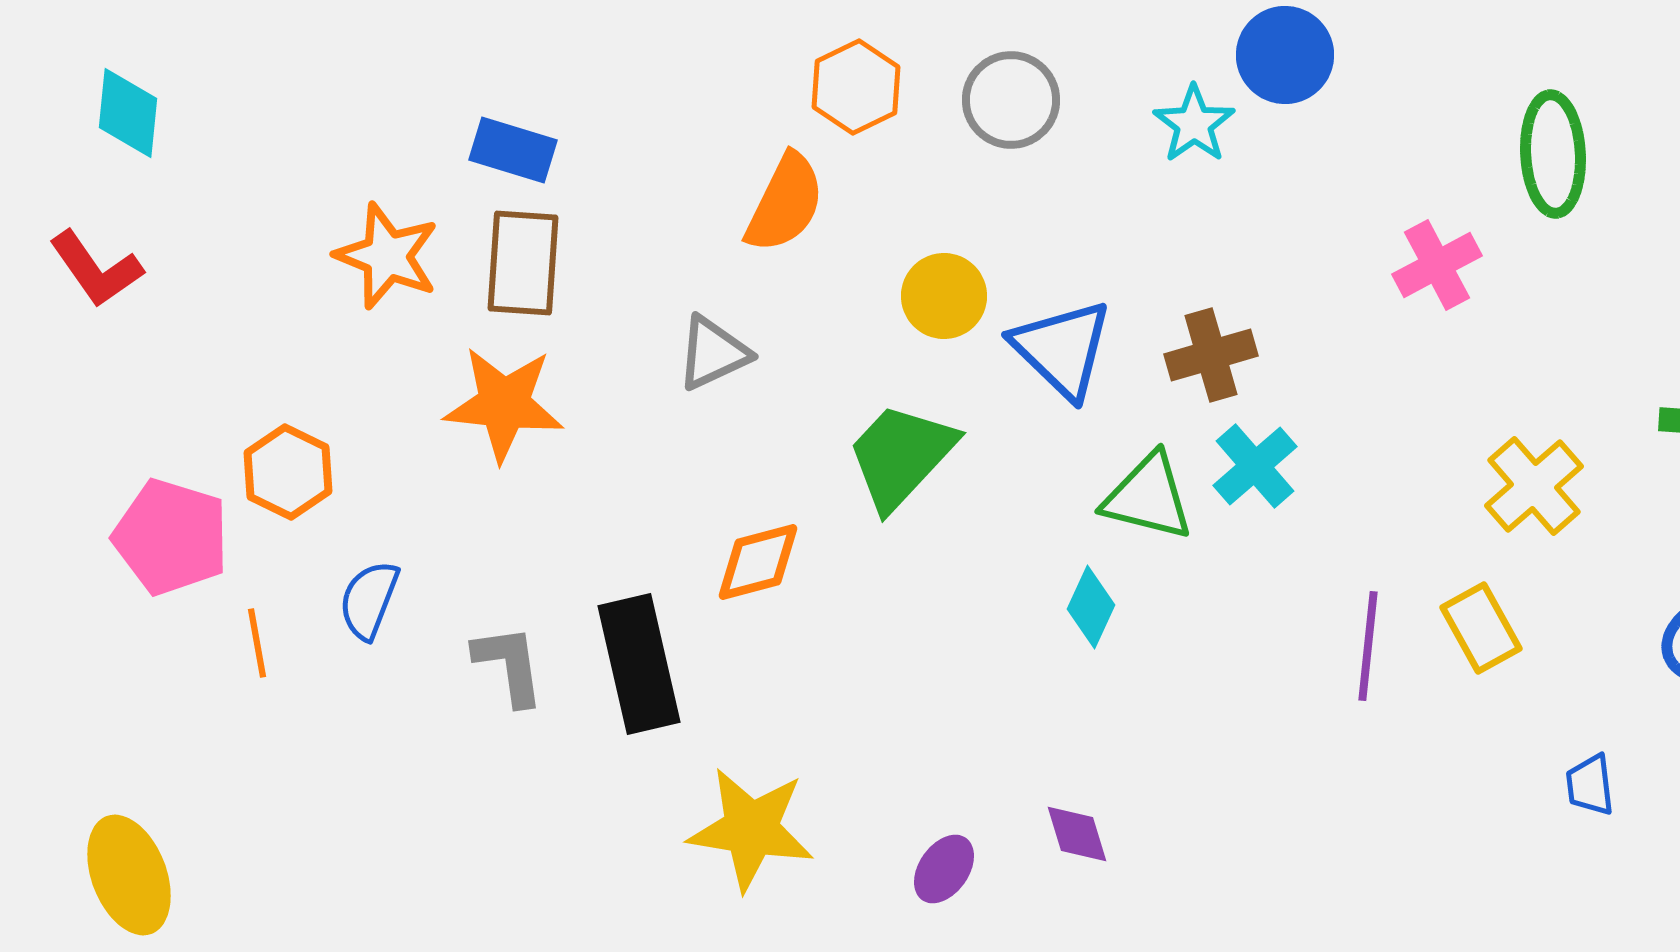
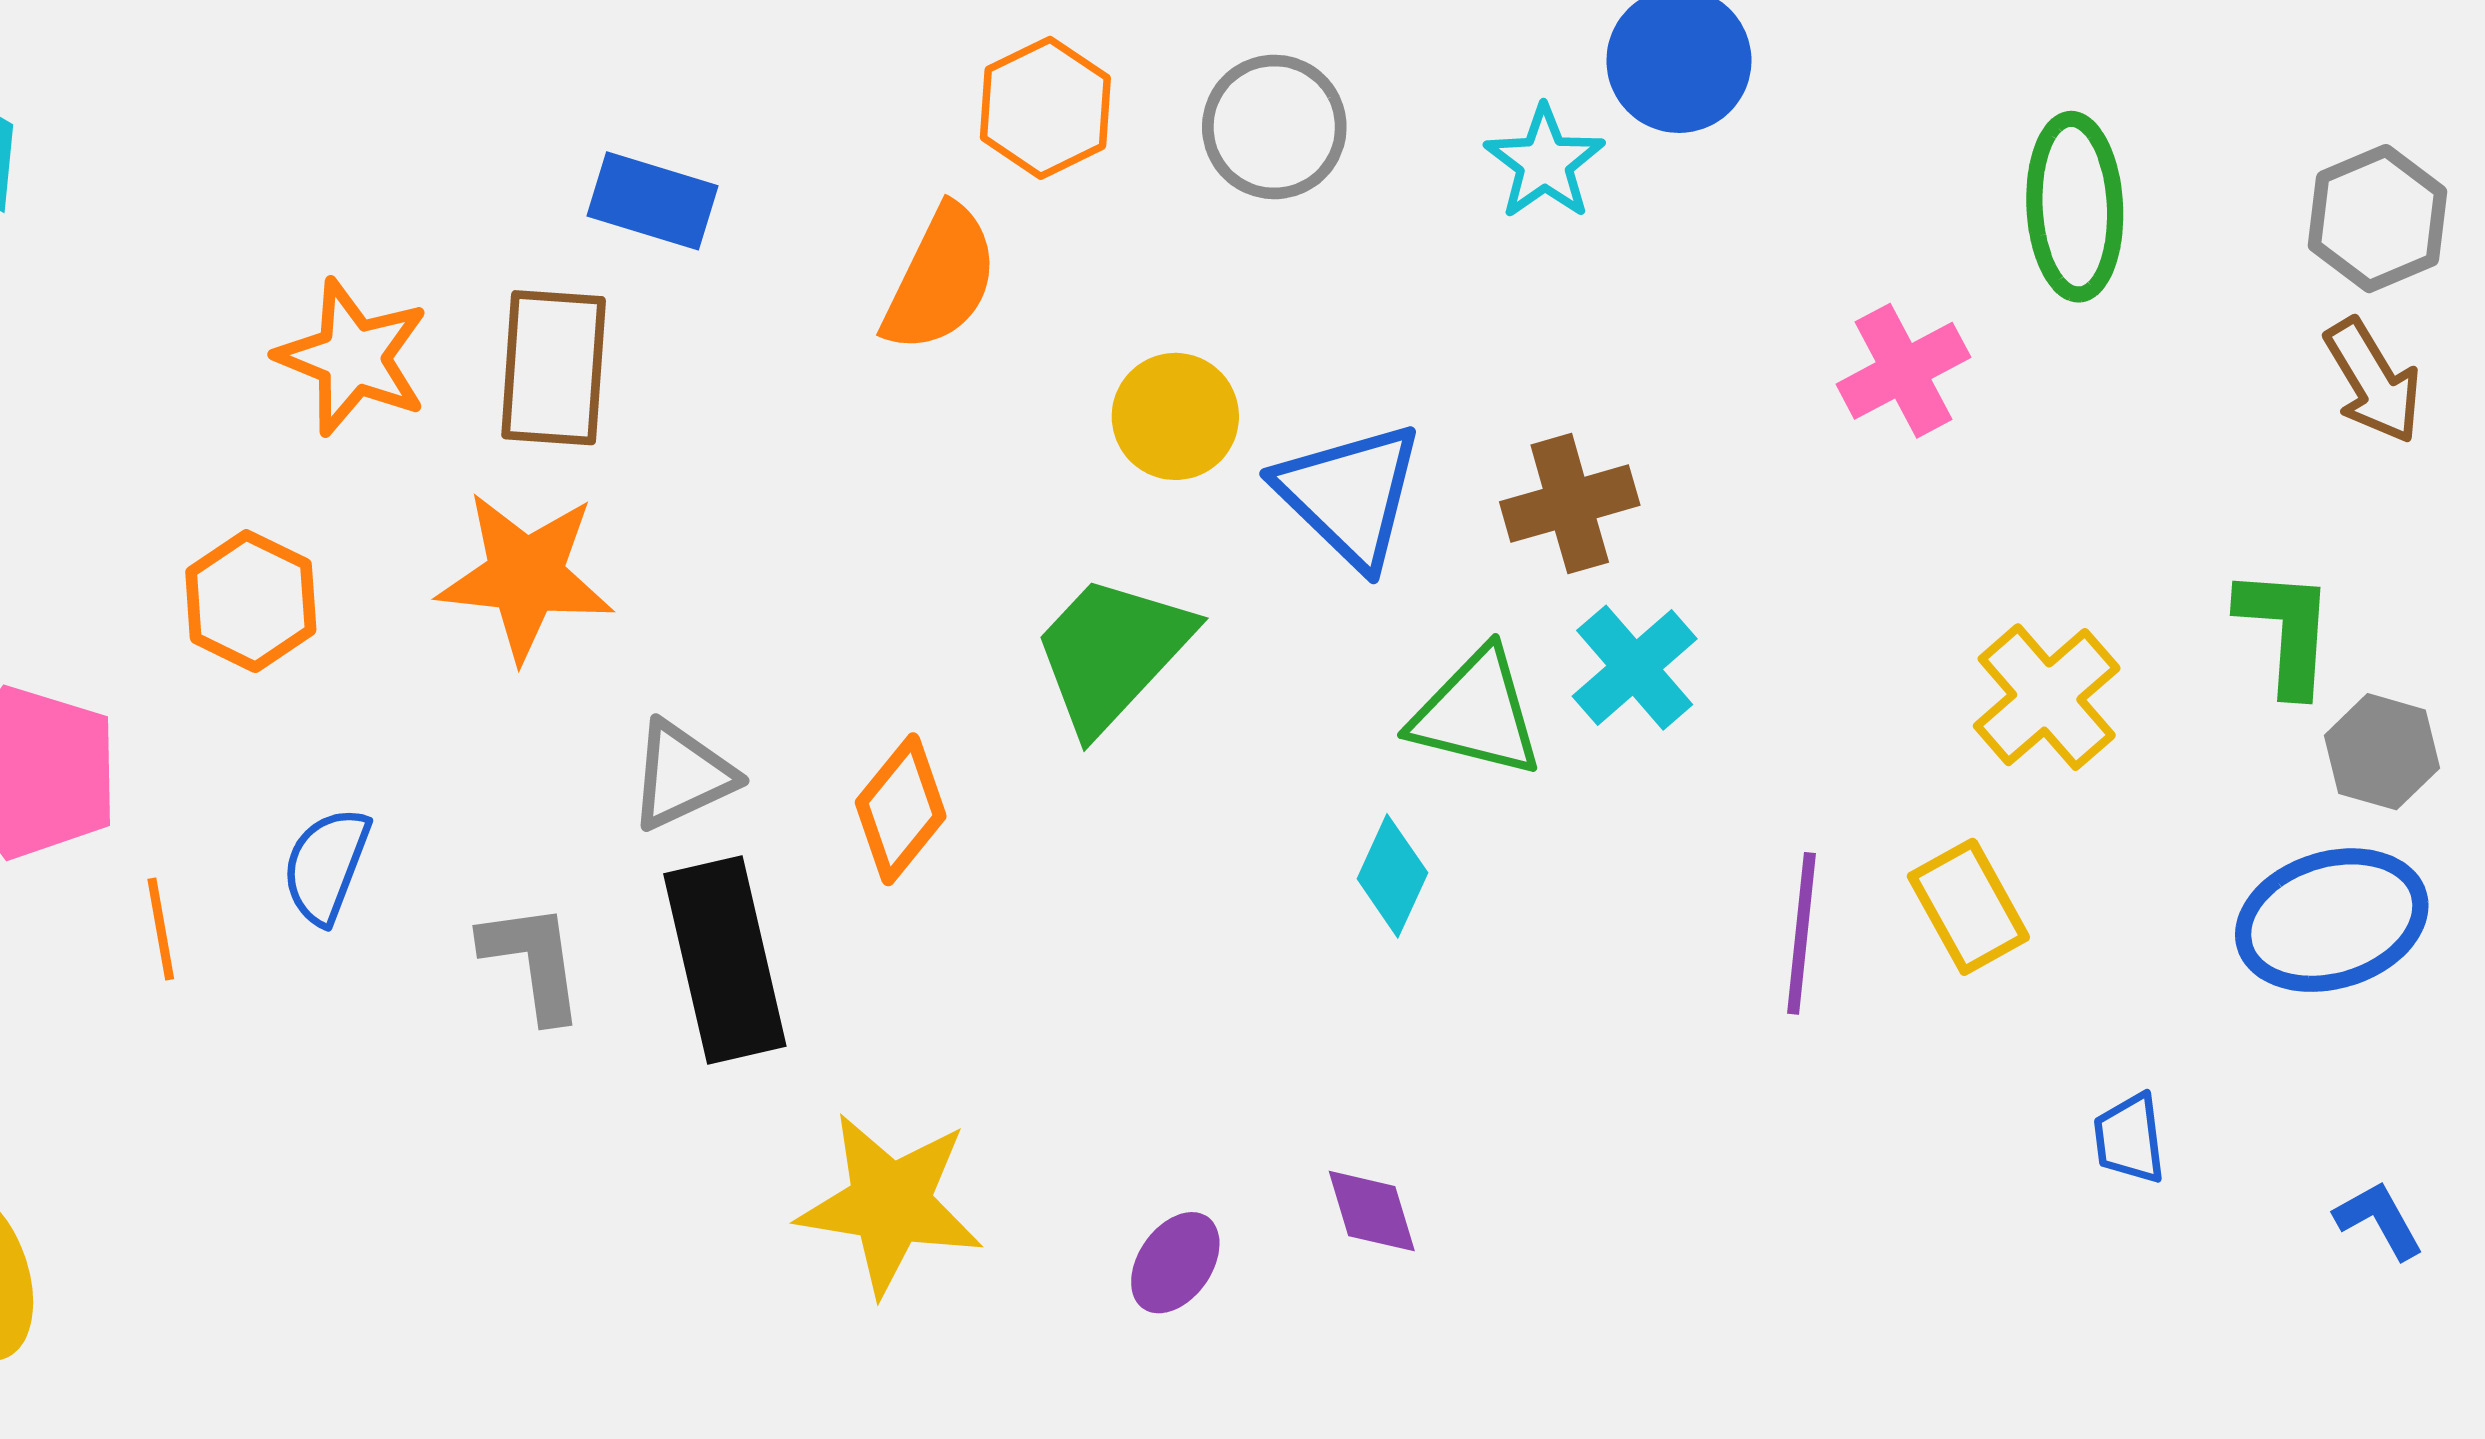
blue rectangle: (513, 150) -> (653, 201), moved
gray triangle: (713, 353) -> (682, 775), moved
orange hexagon: (288, 472) -> (251, 601), moved
orange diamond: (758, 562) -> (901, 809), turned -36

